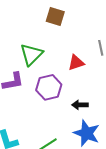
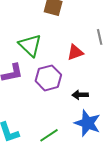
green triangle: (31, 54) -> (30, 45), turned -30

